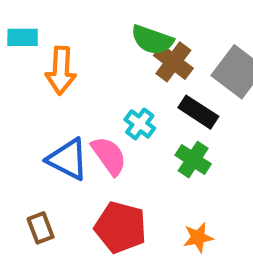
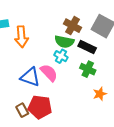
green semicircle: (152, 40) -> (64, 42), moved
red pentagon: (121, 227) -> (40, 107), moved
orange star: (198, 237) -> (100, 94), moved

